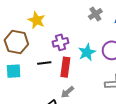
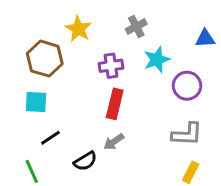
gray cross: (95, 14) -> (136, 26), moved
cyan star: (87, 52) -> (157, 60), moved
black line: (44, 63) -> (50, 138), moved, turned -32

